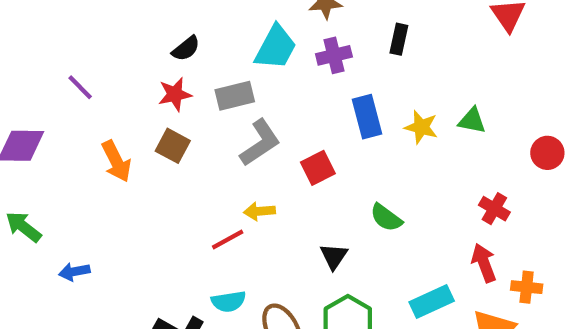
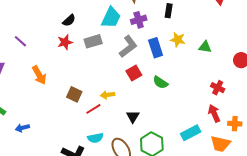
yellow star: (421, 127) -> (178, 40), moved
gray L-shape: (260, 143) -> (128, 47), moved
brown square: (173, 146) -> (74, 94), moved
green semicircle: (386, 218) -> (160, 82), moved
black triangle: (334, 256) -> (133, 117), moved

